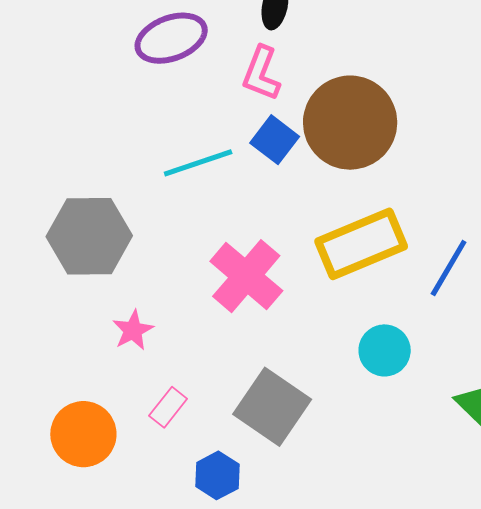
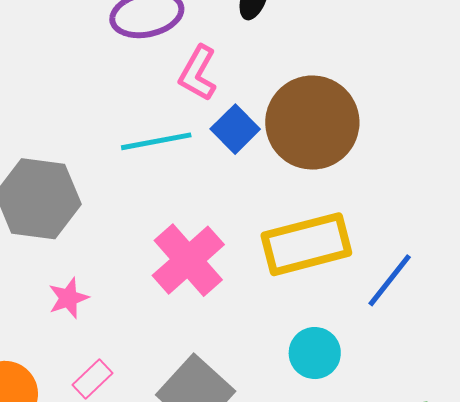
pink L-shape: (261, 73) -> (198, 73), moved

